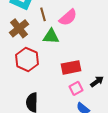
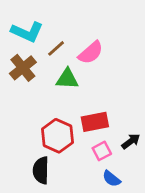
brown line: (43, 14) -> (56, 48), turned 64
red hexagon: (27, 59) -> (57, 136), moved

